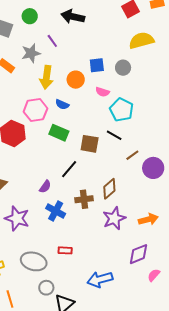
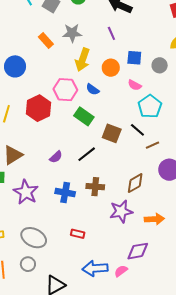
purple line: (52, 41) -> (111, 33), moved
brown line: (132, 155) -> (153, 145), moved
purple semicircle: (45, 187) -> (56, 157), moved
brown diamond: (109, 189) -> (135, 183), moved
blue cross: (56, 211) -> (65, 193), turned -30
red rectangle: (65, 250) -> (78, 234), moved
pink semicircle: (154, 275) -> (121, 271), moved
gray circle: (46, 288) -> (28, 264), moved

